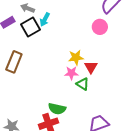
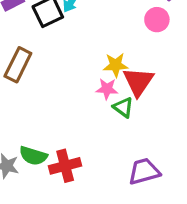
red triangle: (91, 67) -> (138, 82), size x1.5
green semicircle: (57, 109) -> (33, 156), moved

